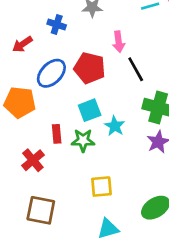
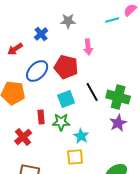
blue cross: (57, 25) -> (41, 34), turned 32
black line: (136, 69) -> (92, 92), moved
cyan star: (115, 126) -> (81, 136), moved

